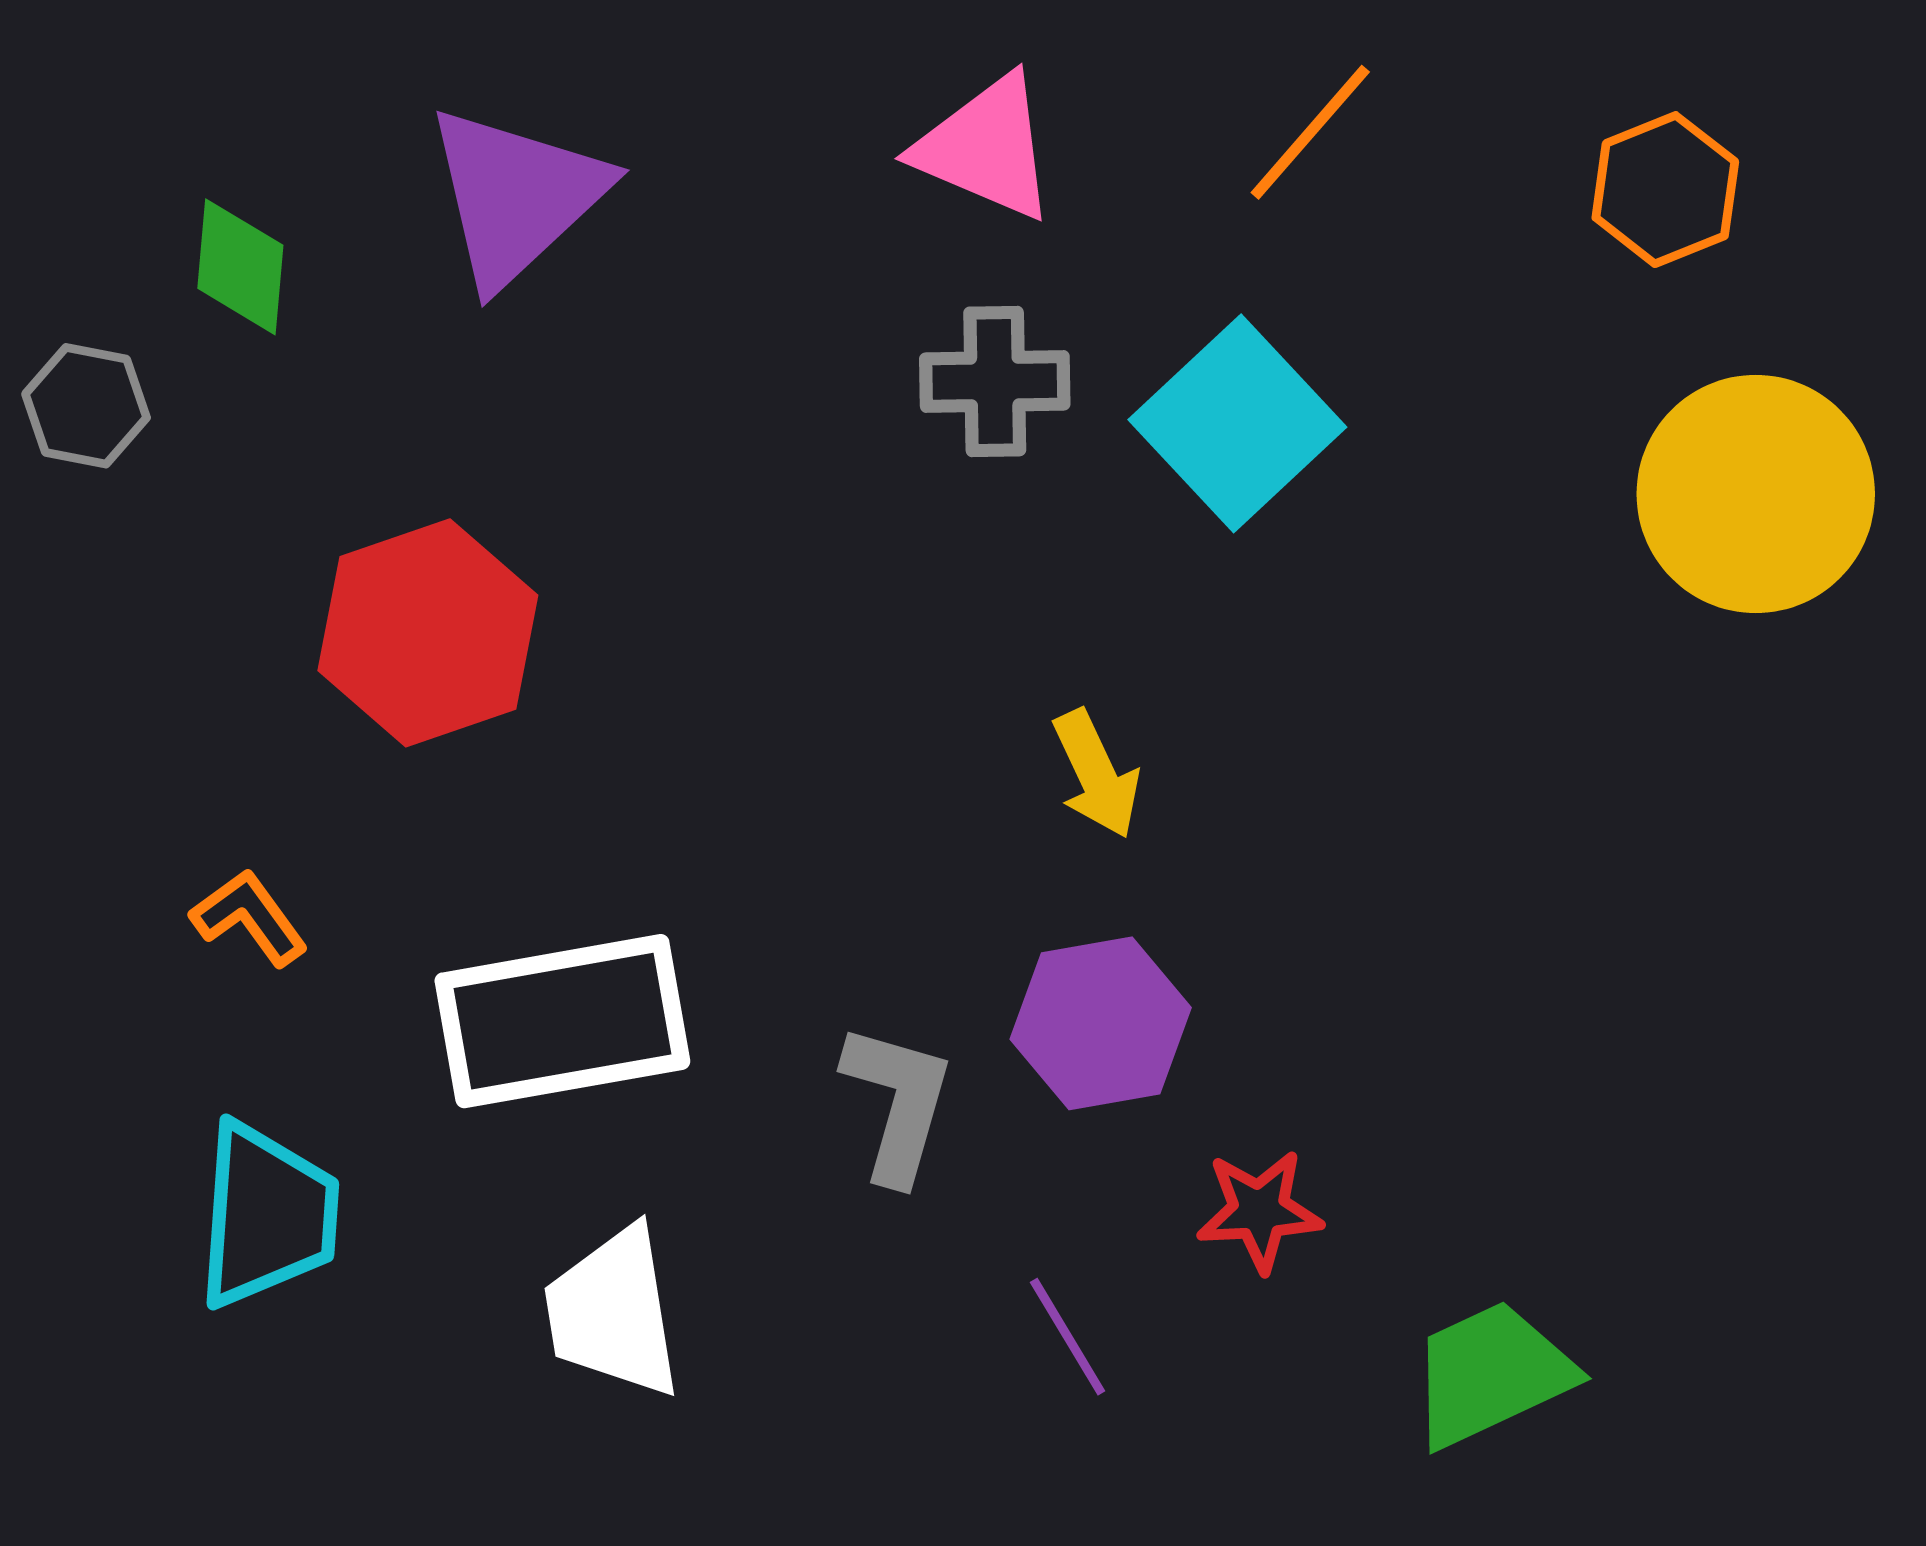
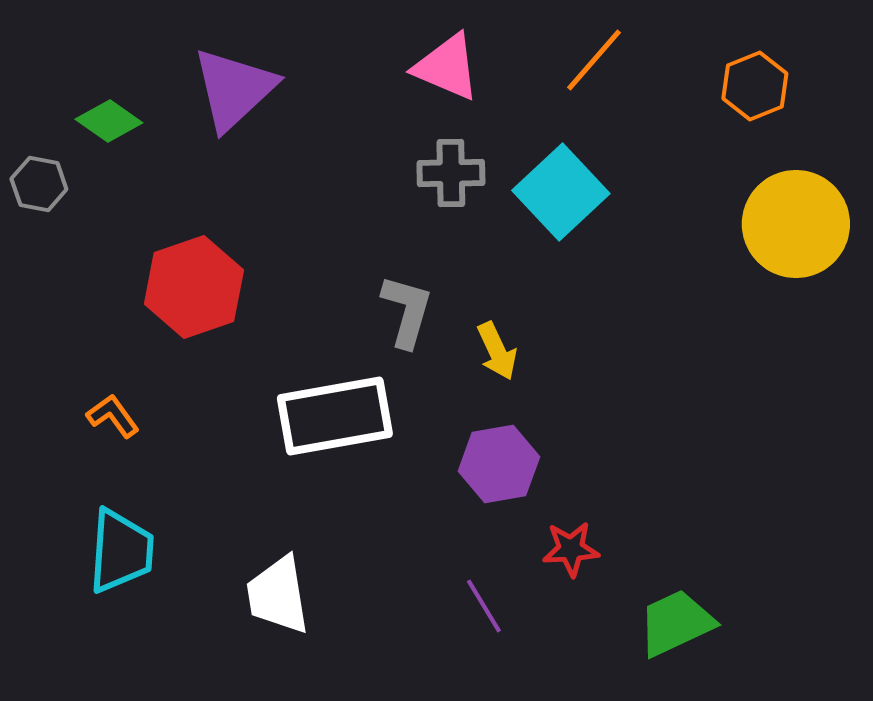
green diamond: (240, 267) -> (109, 121), turned -60
white rectangle: (562, 1021) -> (335, 416), moved
gray L-shape: (898, 1103) -> (407, 311), moved

